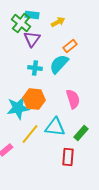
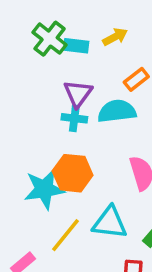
cyan rectangle: (32, 15) -> (76, 46), moved
purple triangle: (32, 39) -> (78, 93), moved
cyan semicircle: (59, 64) -> (117, 111), turned 40

